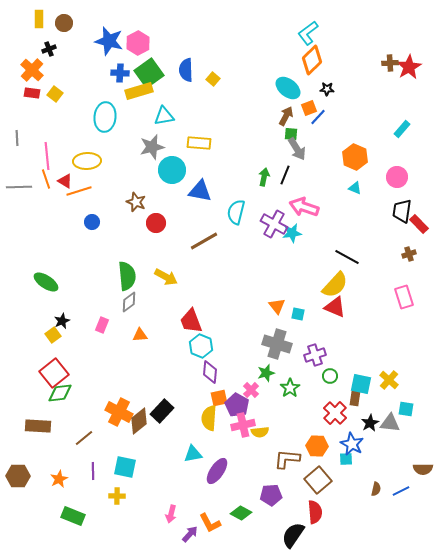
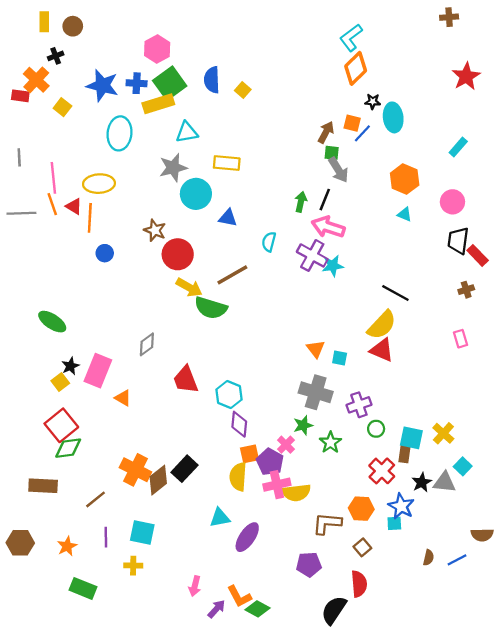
blue star: (109, 41) -> (102, 86), moved
brown cross: (390, 63) -> (449, 17), moved
cyan ellipse: (288, 88) -> (393, 117), moved, turned 45
red rectangle: (32, 93) -> (20, 96), moved
orange square: (309, 108) -> (352, 123), turned 35
orange line: (79, 191) -> (90, 218), turned -70
blue triangle: (200, 191) -> (228, 218), size x0.7
pink arrow: (304, 207) -> (328, 227), moved
cyan semicircle: (236, 212) -> (269, 242), size x0.7
red circle: (156, 223) -> (178, 254), size x1.4
green semicircle: (127, 276) -> (211, 308), moved, turned 112
yellow arrow: (166, 277) -> (189, 287), moved
pink rectangle: (404, 297) -> (460, 339), size x0.7
red trapezoid: (191, 321) -> (186, 380), moved
pink rectangle: (102, 325) -> (98, 371), moved, size x1.8
orange triangle: (140, 335) -> (123, 398), moved, turned 35
cyan square: (406, 409) -> (463, 466), turned 35
yellow semicircle: (260, 432) -> (296, 493), size x1.4
brown square: (318, 480) -> (362, 547), size x0.6
green diamond: (241, 513) -> (257, 609), moved

